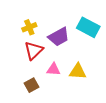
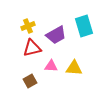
cyan rectangle: (88, 27) -> (84, 26), turned 45
red triangle: (34, 50) -> (32, 48), turned 30

